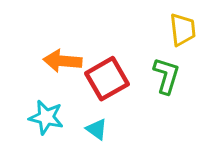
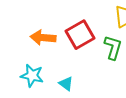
red square: (107, 79) -> (80, 35), moved

